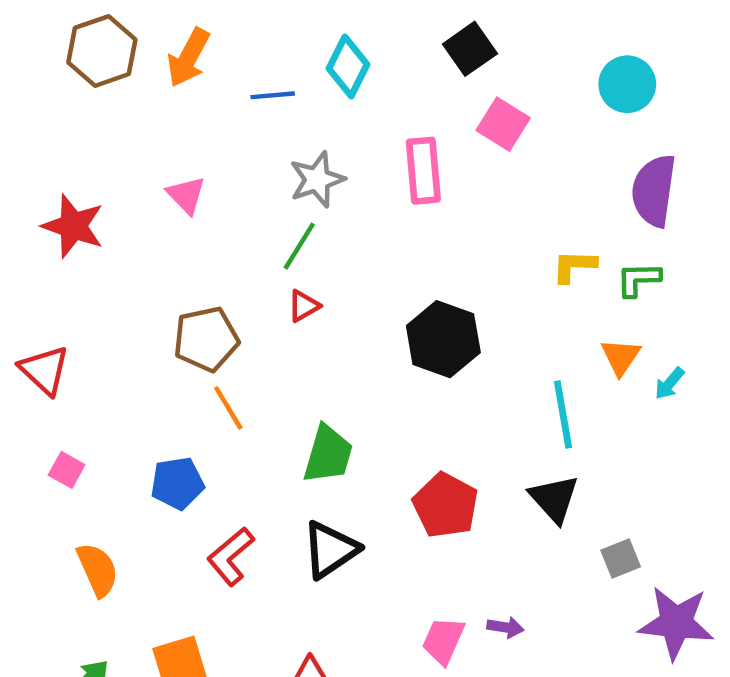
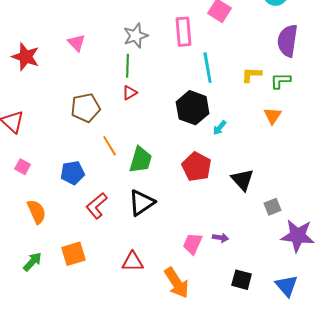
green line: (299, 246) -> (128, 66), turned -30
cyan arrow: (669, 383) -> (220, 128), moved
orange line: (228, 408) -> (110, 146), moved
cyan line: (563, 414) -> (208, 68), moved
red pentagon: (446, 505) -> (197, 167), moved

